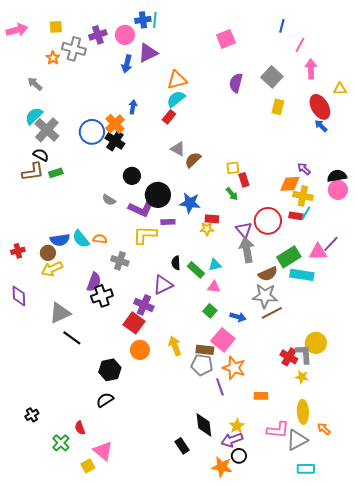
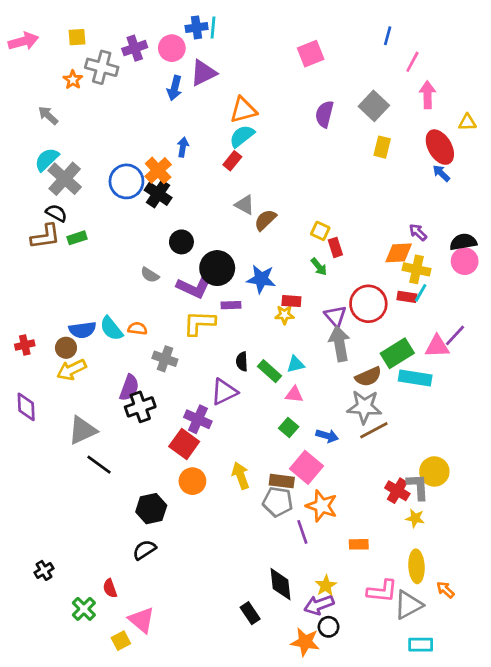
yellow square: (233, 168) -> (320, 231), turned 32

